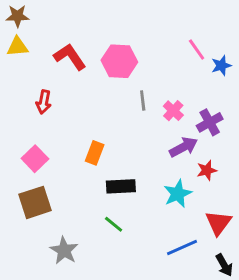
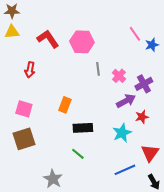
pink square: (35, 159) -> (24, 109), turned -30
gray star: (64, 250) -> (53, 179), moved

